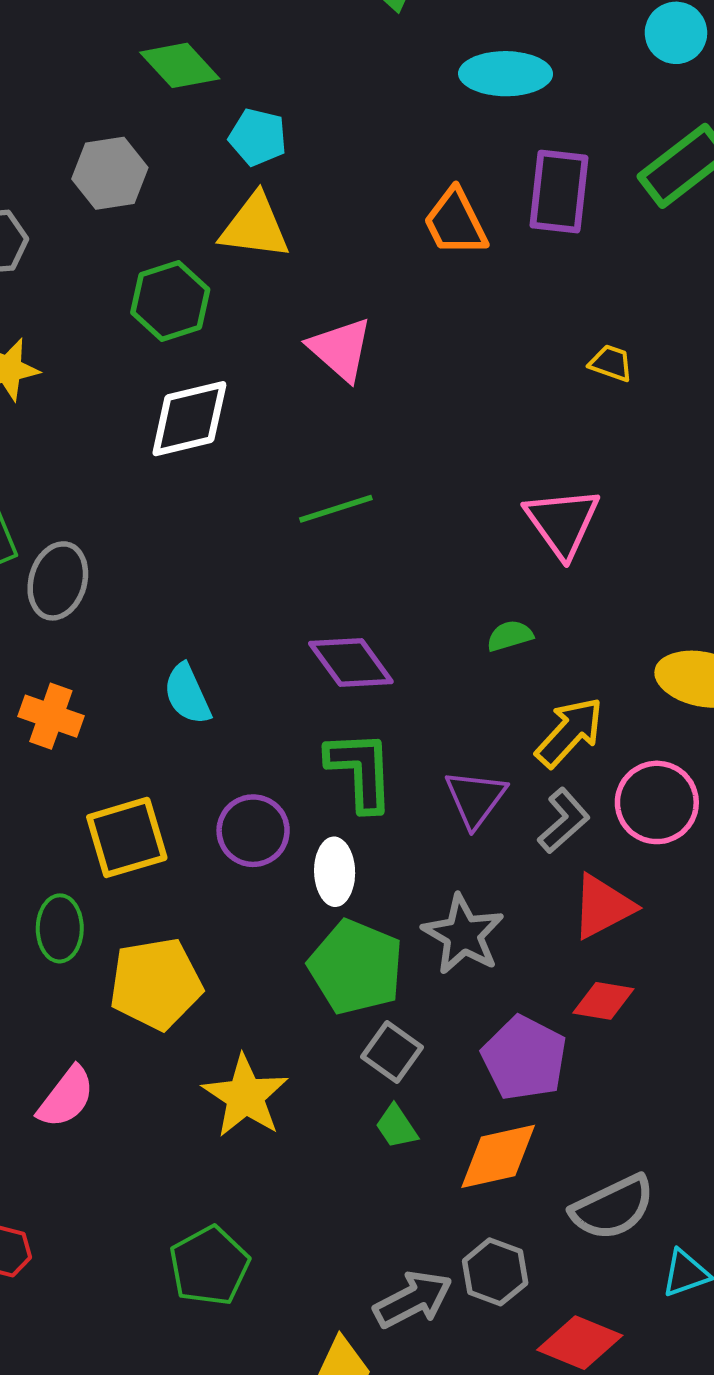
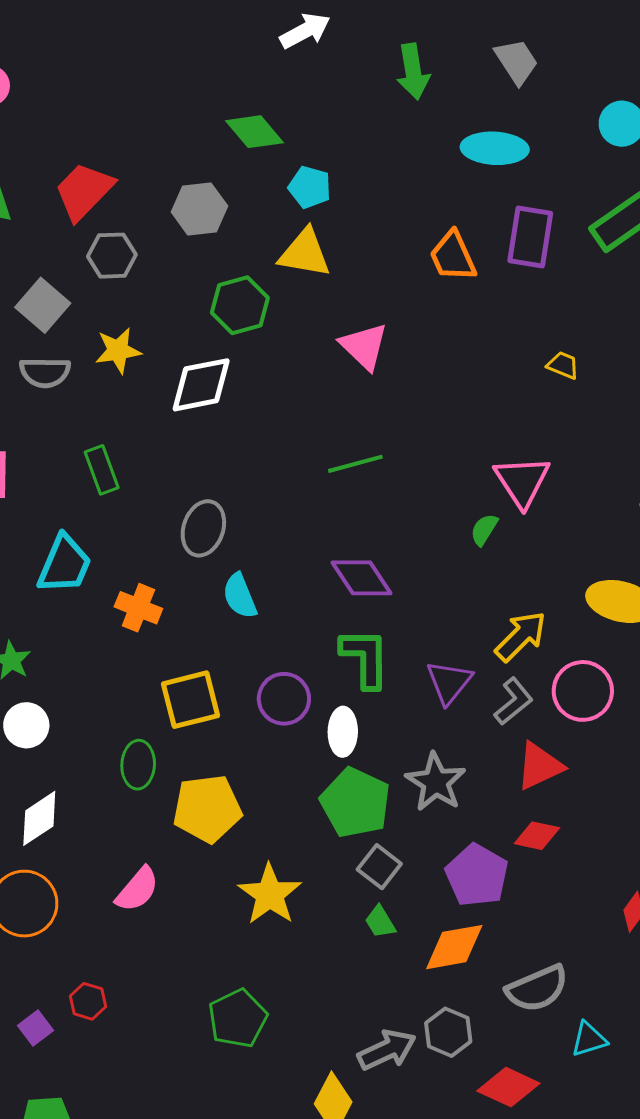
white diamond: (189, 419) -> (201, 385), moved
gray ellipse: (58, 581) -> (203, 528), moved
green semicircle: (510, 636) -> (484, 530), moved, turned -44

